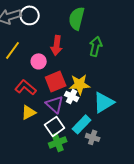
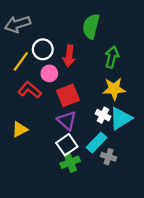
white circle: (30, 15) -> (43, 49), moved
yellow star: (80, 84) -> (114, 89), moved
red L-shape: (26, 87) -> (30, 90), moved
white cross: (72, 96) -> (103, 115), moved
yellow triangle: (29, 112) -> (20, 129), moved

